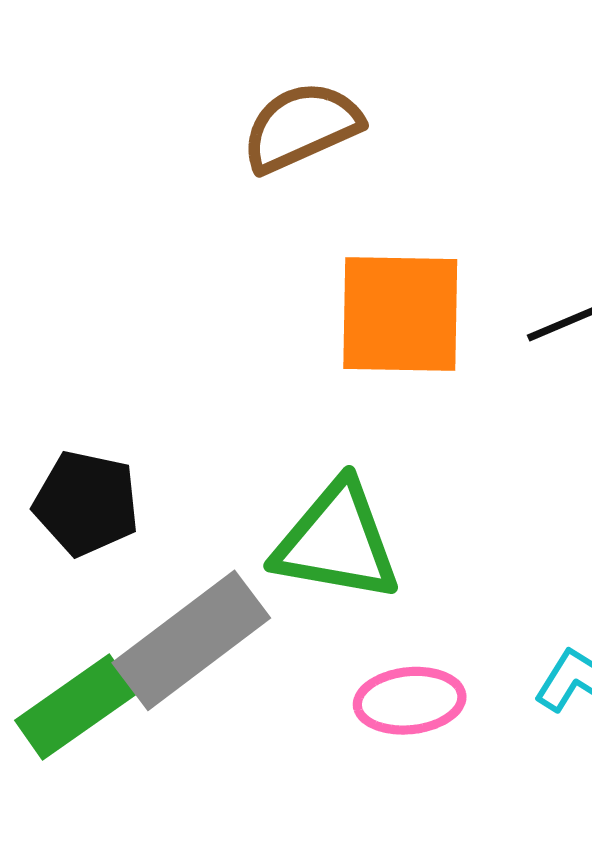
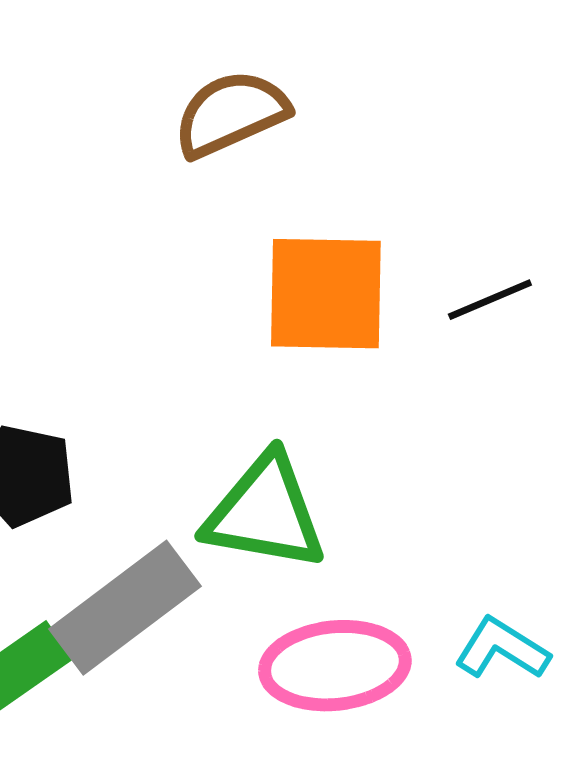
pink ellipse: (410, 701) -> (335, 666), size x1.4

